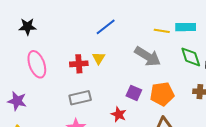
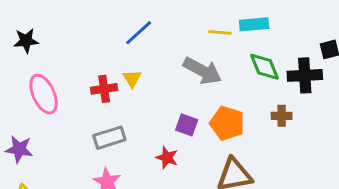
orange pentagon: (162, 94) -> (227, 123), turned 30

